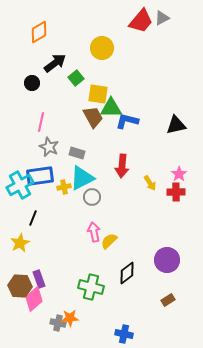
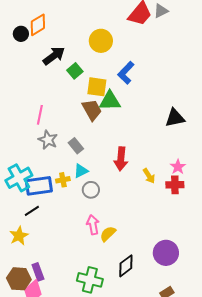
black circle: (32, 83) -> (21, 34), moved
blue L-shape: (127, 121) -> (126, 73), moved, turned -60
gray rectangle: (77, 153) -> (76, 146), turned 35
blue rectangle: (40, 176) -> (39, 186), moved
cyan triangle: (82, 178) -> (81, 171), size x0.6
black line: (33, 218) -> (32, 211), turned 35

